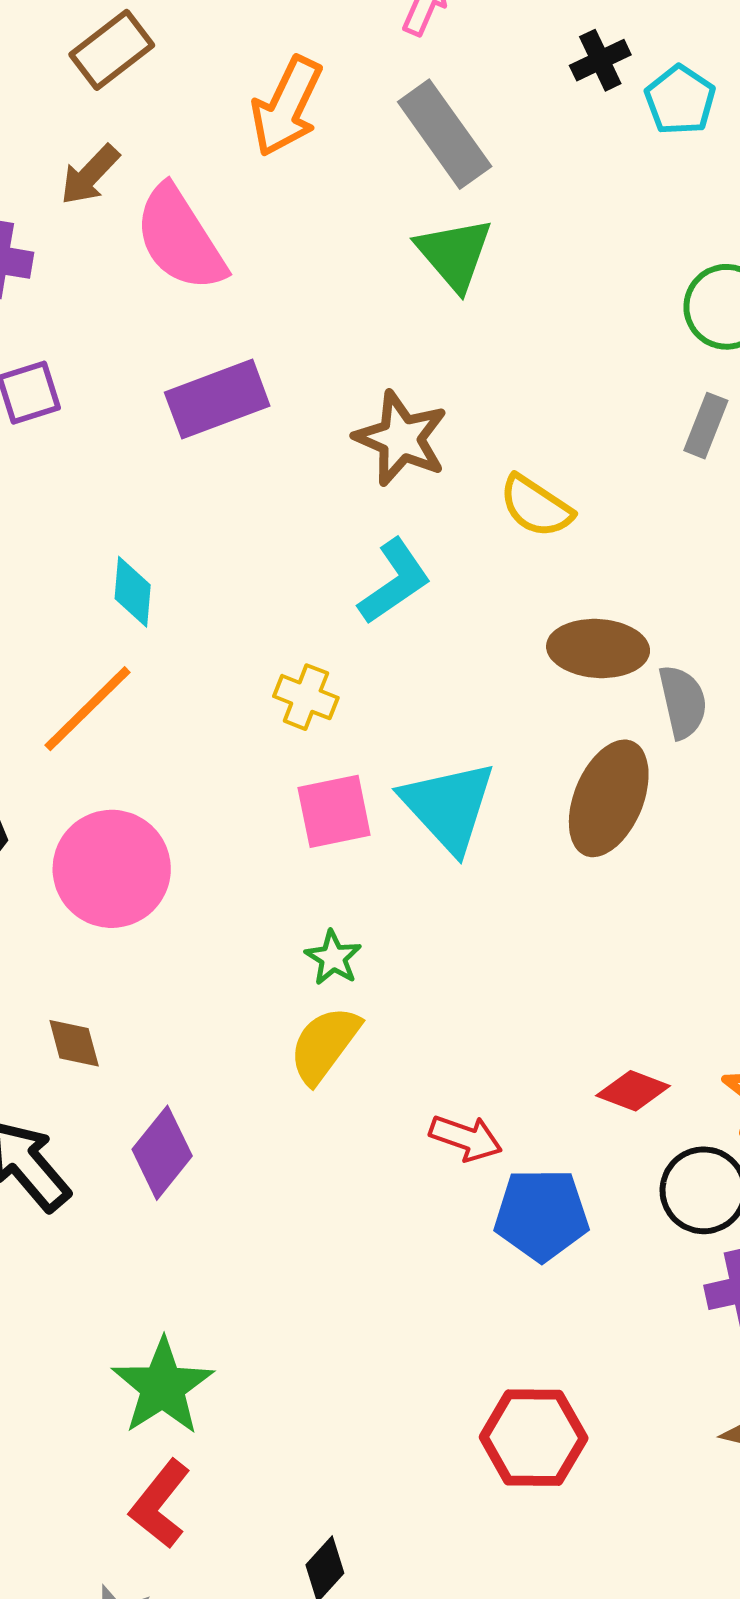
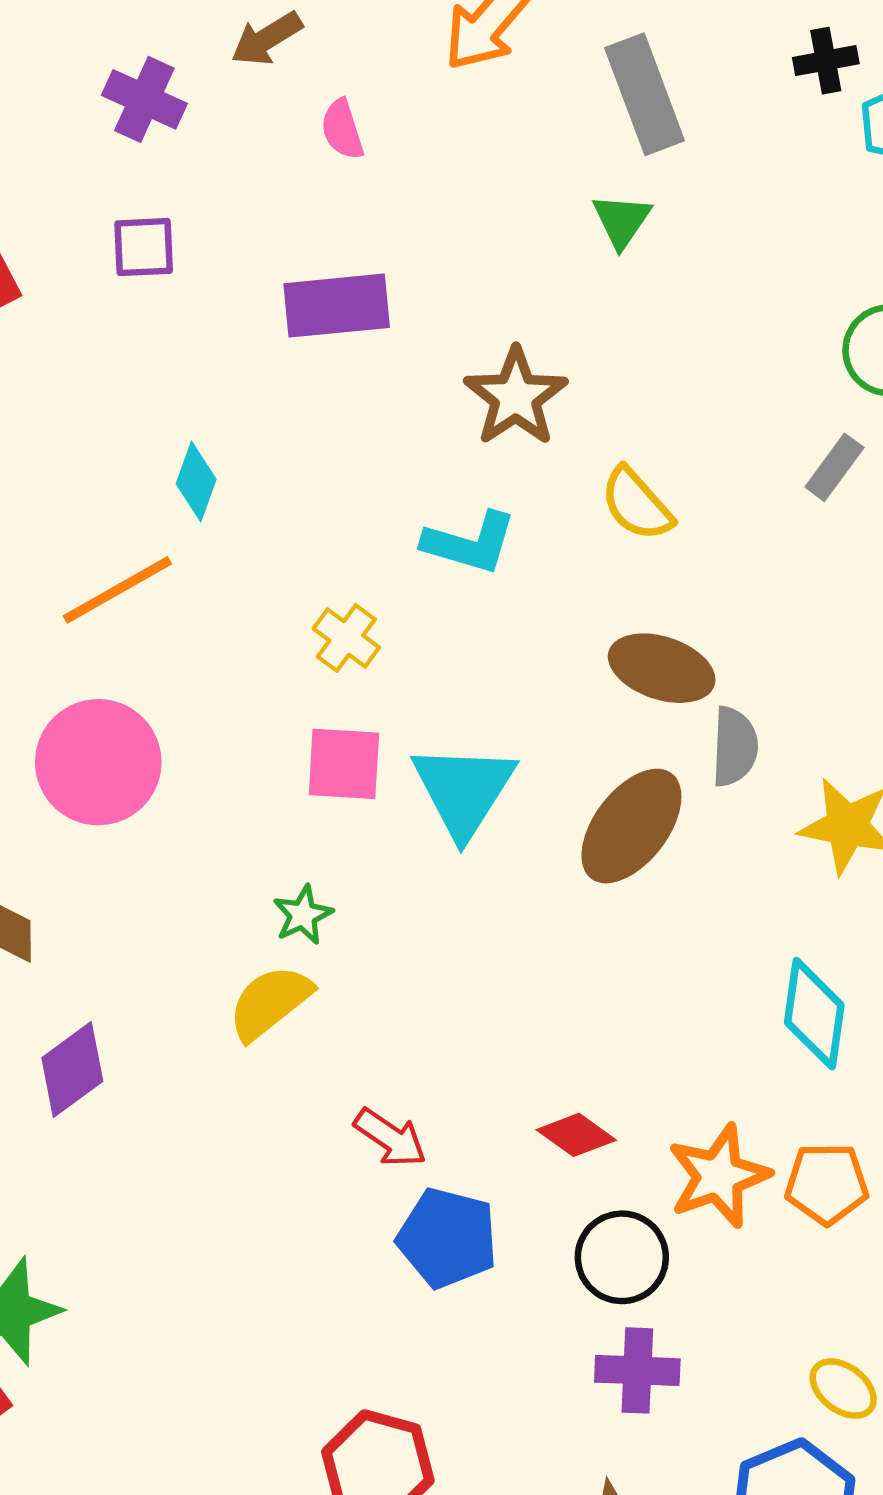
pink semicircle: (180, 239) -> (342, 129), size x0.5
green triangle: (454, 254) -> (622, 221), size x0.7
cyan L-shape: (395, 581) -> (470, 543), turned 36

